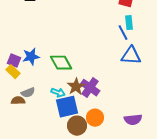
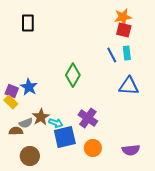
blue line: (123, 33) -> (112, 55), moved
blue star: (31, 57) -> (29, 87), turned -30
green diamond: (61, 63) -> (73, 75), moved, turned 60
brown star: (76, 87) -> (41, 117), moved
brown circle: (77, 126) -> (30, 156), moved

